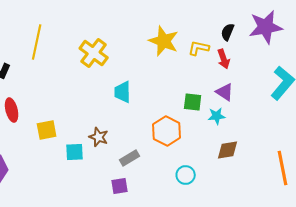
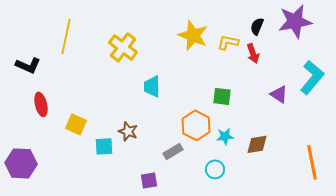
purple triangle: (225, 92) -> (279, 94), moved
cyan star: (217, 116) -> (225, 136), moved
yellow square: (47, 130) -> (76, 124), turned 35
gray rectangle: (130, 158) -> (173, 151), moved

